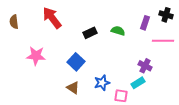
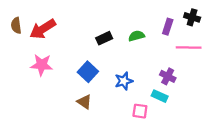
red arrow: (52, 18) -> (43, 29), moved, turned -85
green semicircle: (118, 31) -> (136, 36), turned -32
blue star: (102, 83) -> (124, 81), moved
cyan rectangle: (138, 83) -> (160, 96), turned 56

